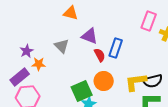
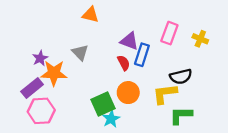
pink rectangle: (149, 21) -> (169, 33), moved
purple triangle: (90, 36) -> (129, 41), moved
orange star: (39, 64) -> (54, 73), size x1.6
black semicircle: (153, 81) -> (181, 77), moved

